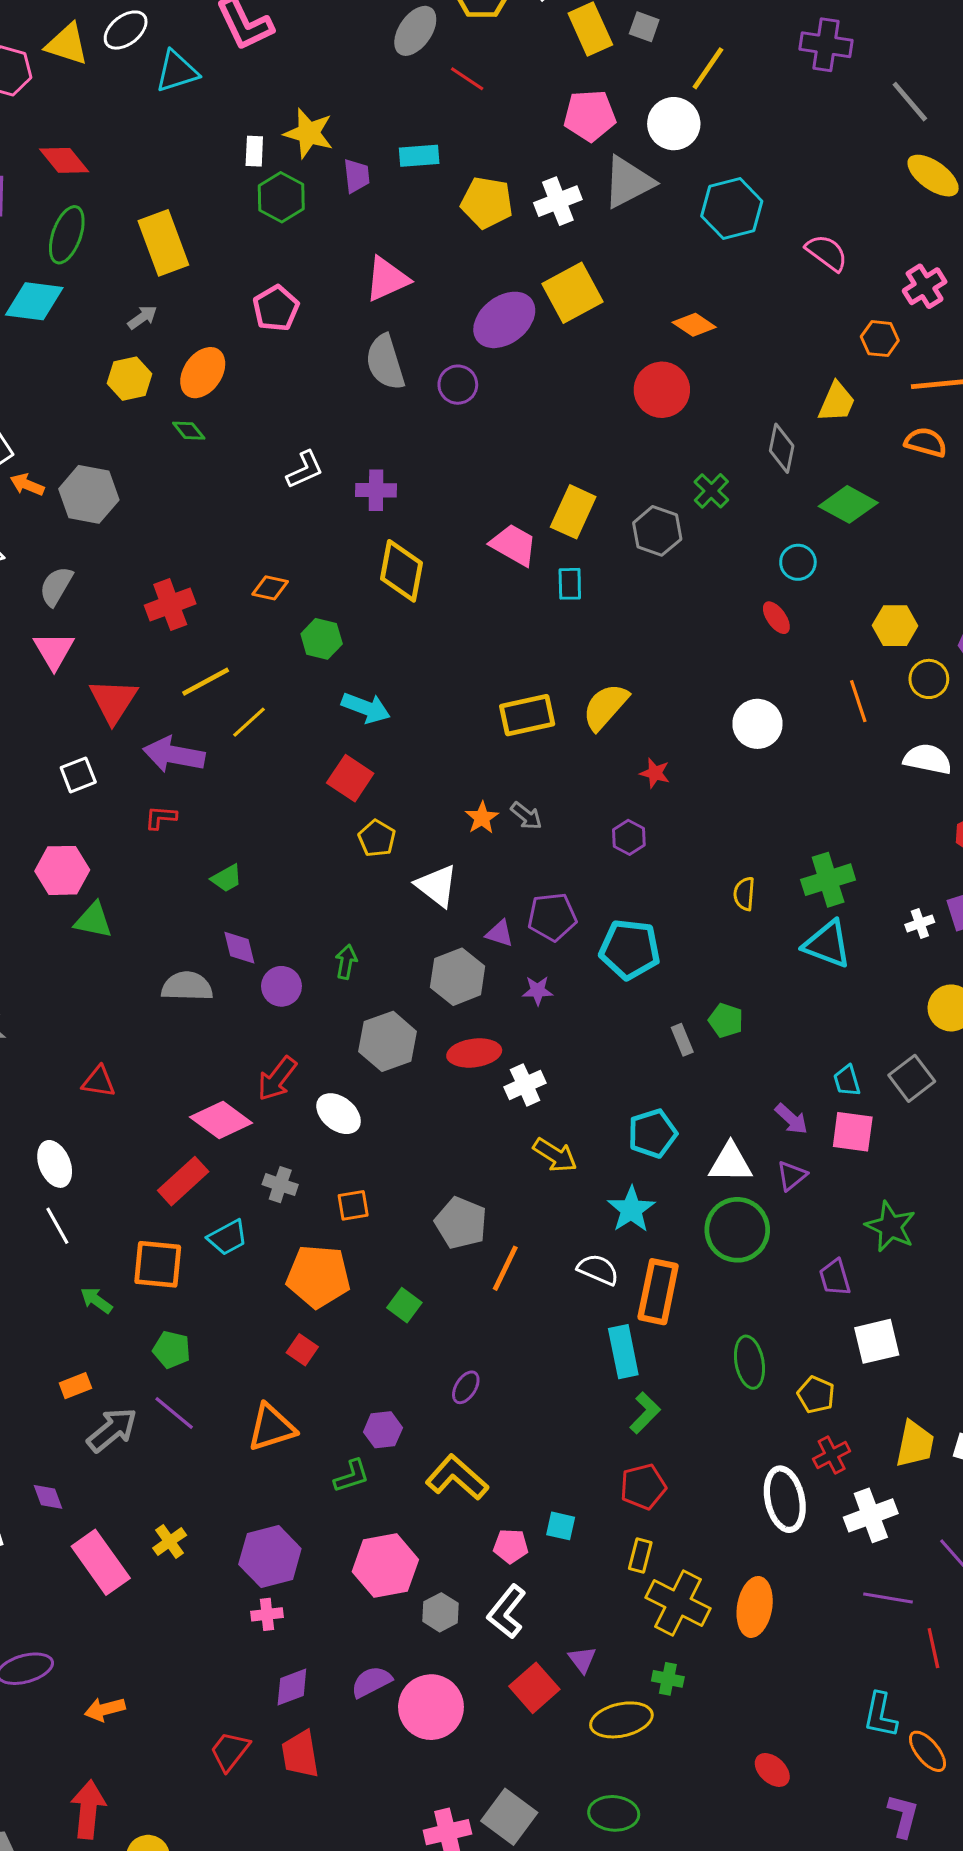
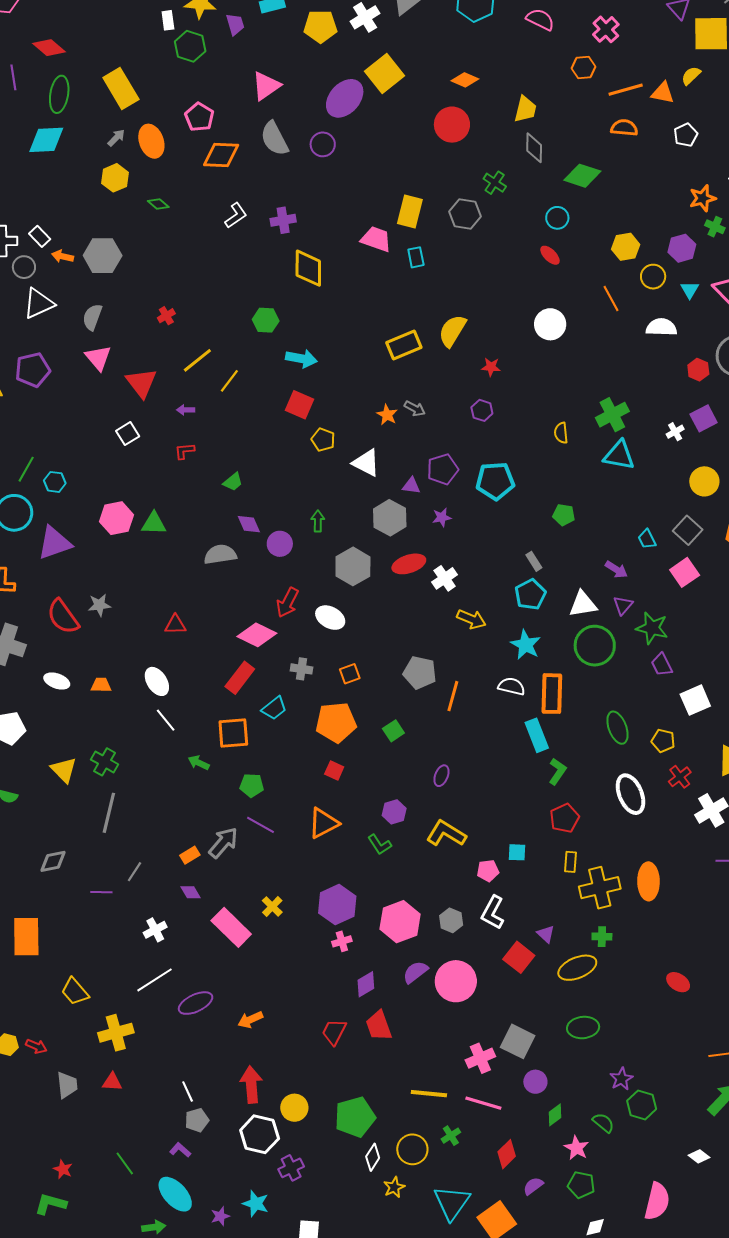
orange ellipse: (203, 373) -> (151, 141), moved, turned -44
yellow trapezoid: (837, 402) -> (525, 109), moved
orange diamond: (270, 588) -> (221, 155), moved, size x1.6
red cross: (170, 605) -> (166, 316), size x0.6
purple arrow: (174, 755) -> (186, 410), size x0.5
pink hexagon: (62, 870) -> (116, 518), moved
gray rectangle: (682, 1040) -> (534, 561), moved
pink square: (853, 1132) -> (685, 572), moved, turned -32
green star: (890, 1227) -> (652, 628), moved
green square: (404, 1305) -> (393, 731), turned 30
orange rectangle: (75, 1386) -> (190, 855), moved
green L-shape: (352, 1476) -> (380, 845), turned 85
white ellipse: (785, 1499) -> (631, 794), moved
pink hexagon: (385, 1566) -> (400, 922), moved
yellow cross: (678, 1603) -> (600, 888), turned -30

